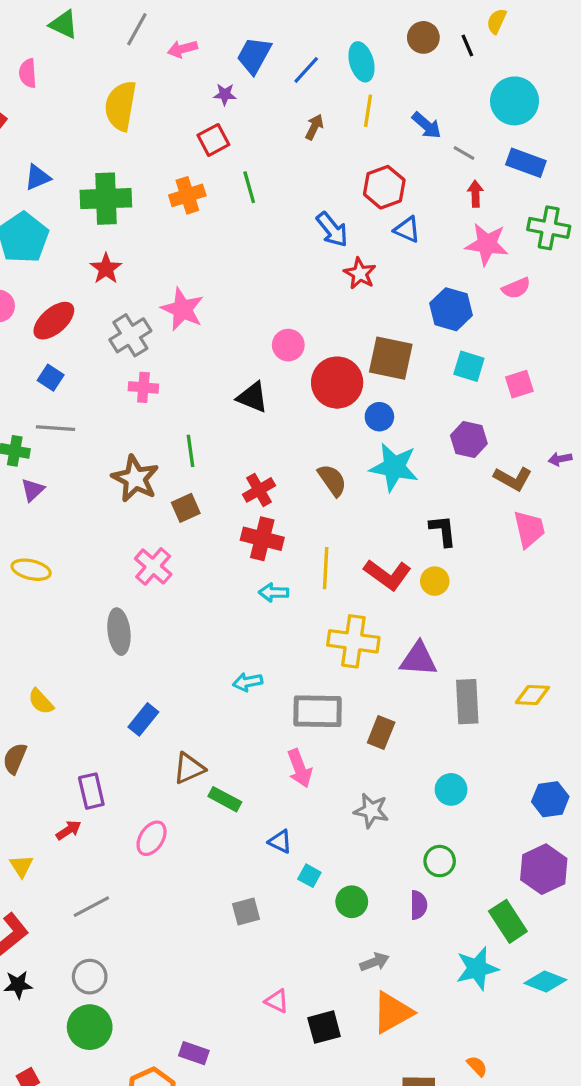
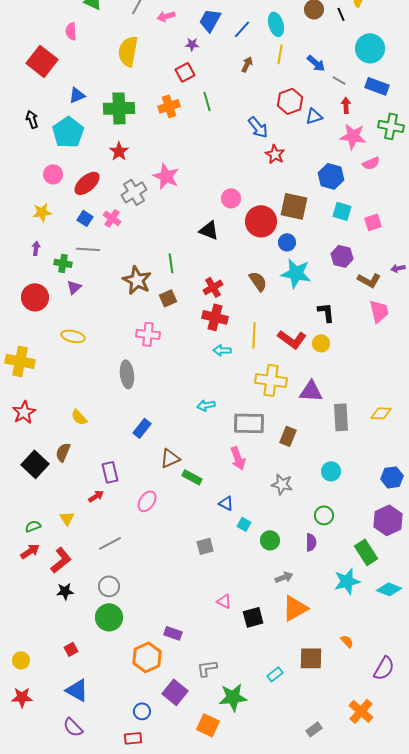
blue triangle: (407, 230) -> (314, 116), moved, turned -42
pink cross: (143, 387) -> (112, 218), moved, turned 30
pink cross: (153, 566) -> (148, 334), turned -35

